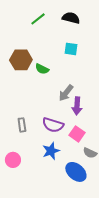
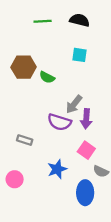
green line: (38, 19) -> (43, 21), turned 35
gray rectangle: (22, 125) -> (25, 140), turned -64
purple semicircle: (53, 125) -> (59, 122), moved
blue ellipse: (76, 172) -> (85, 193), turned 50

